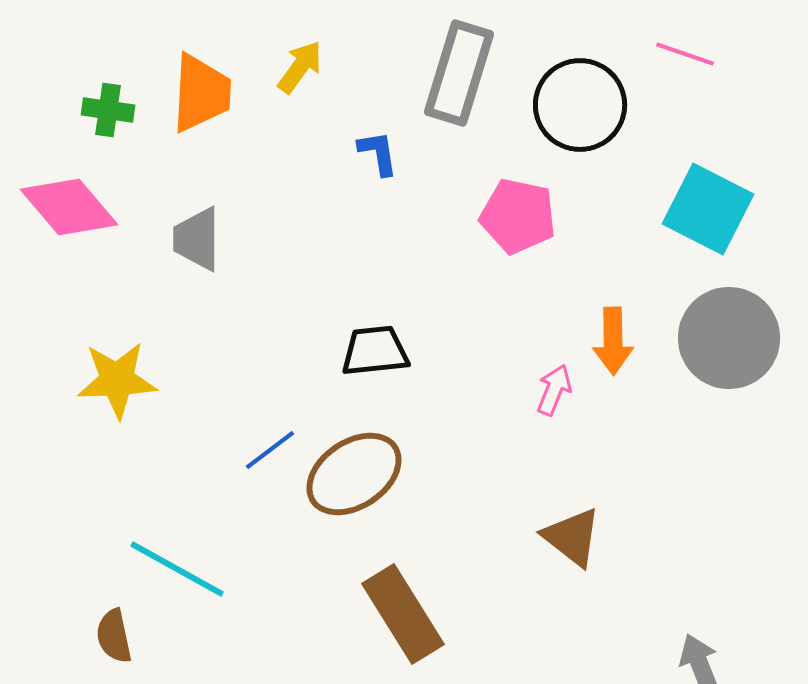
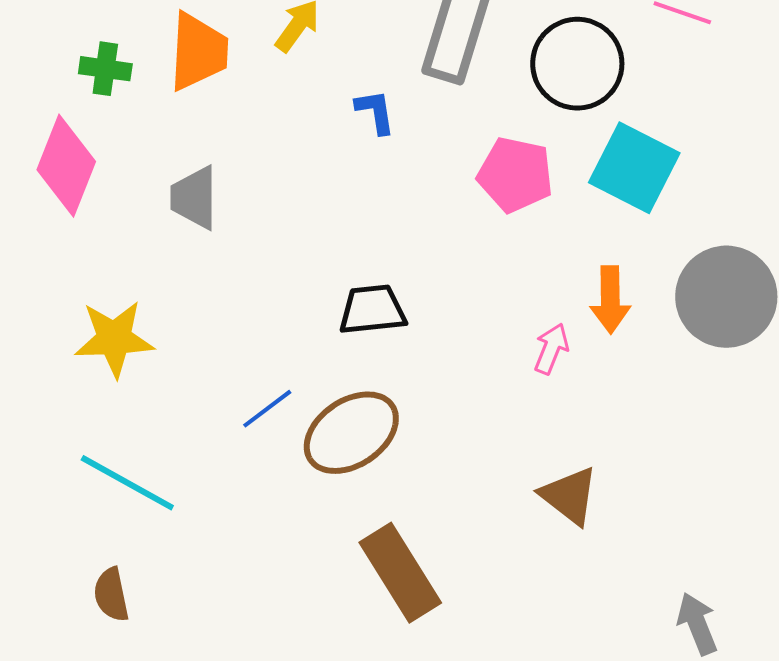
pink diamond: (69, 207) -> (66, 166), turned 62
cyan square: (708, 209) -> (634, 168), moved
cyan line: (177, 569) -> (127, 483), moved

